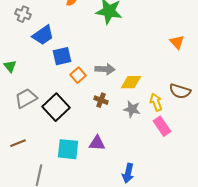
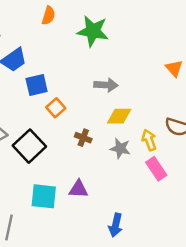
gray arrow: (105, 69) -> (106, 85), moved

